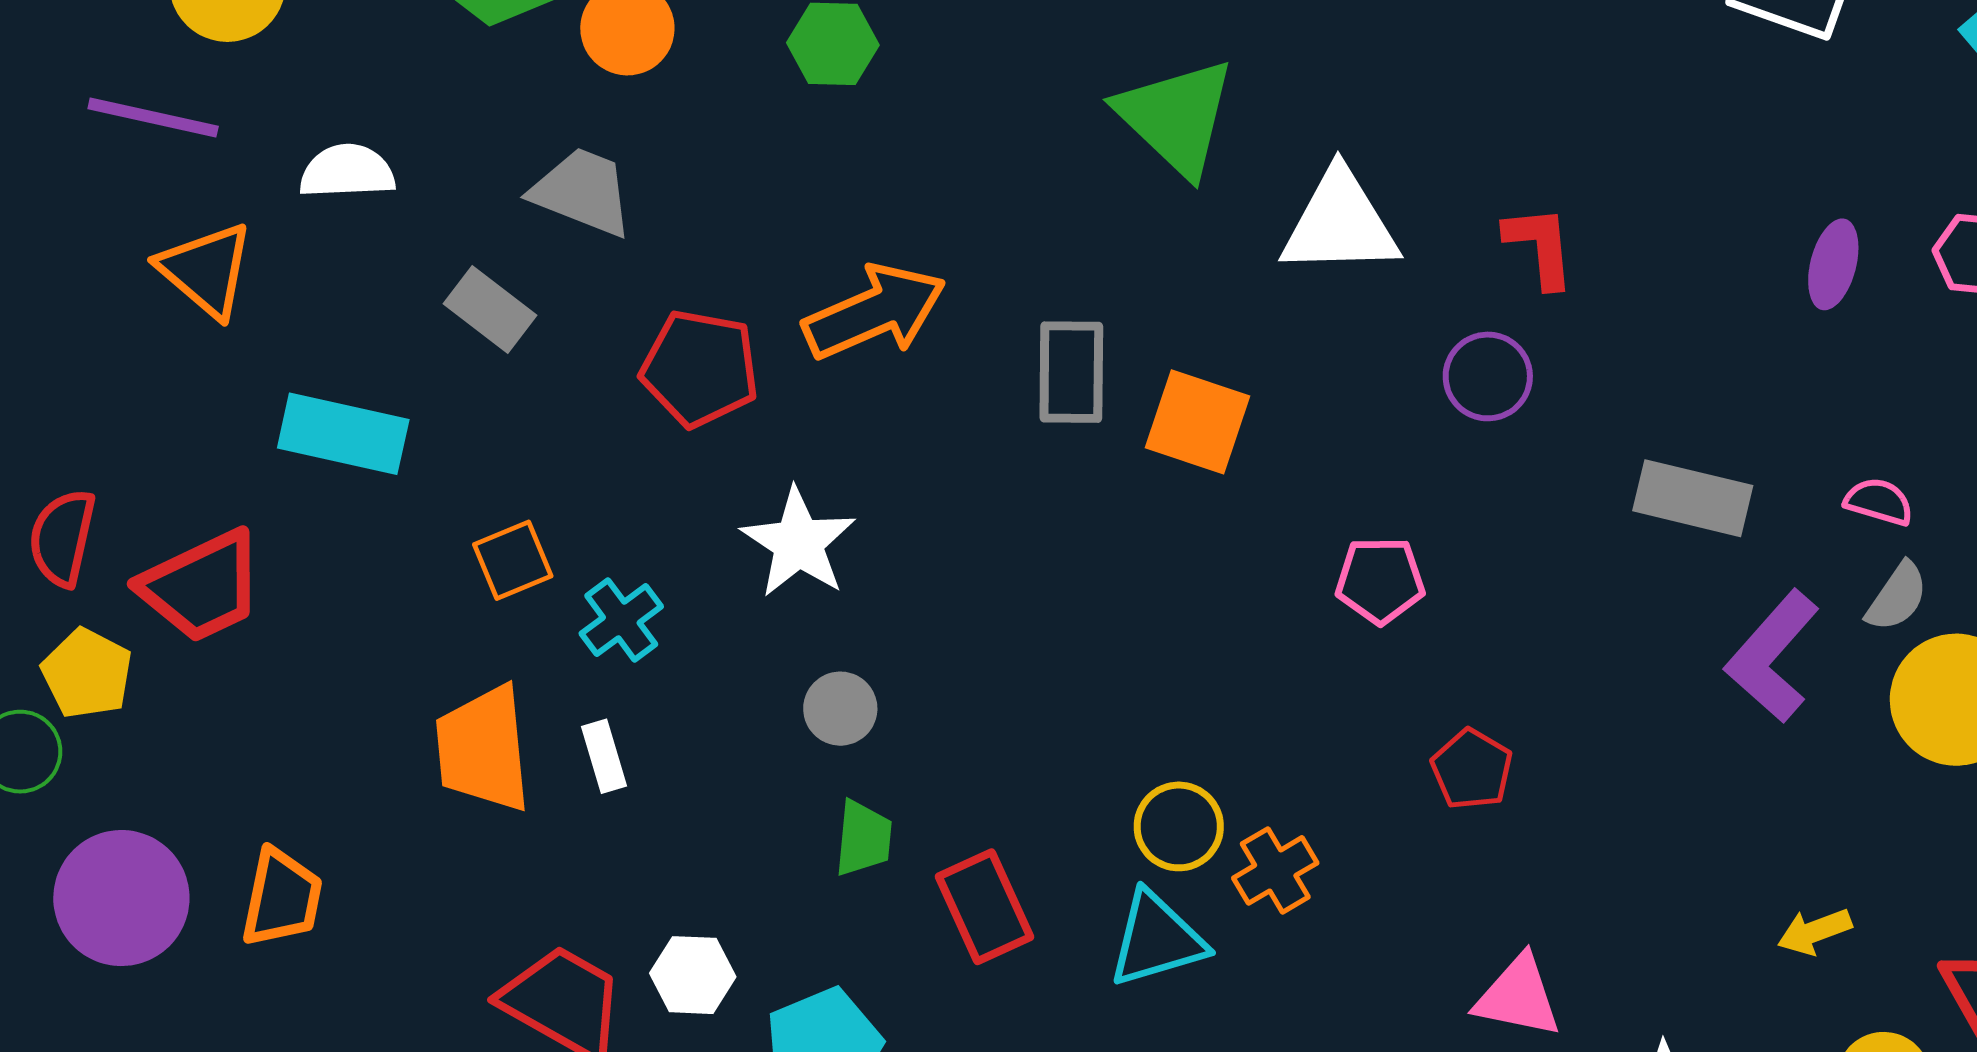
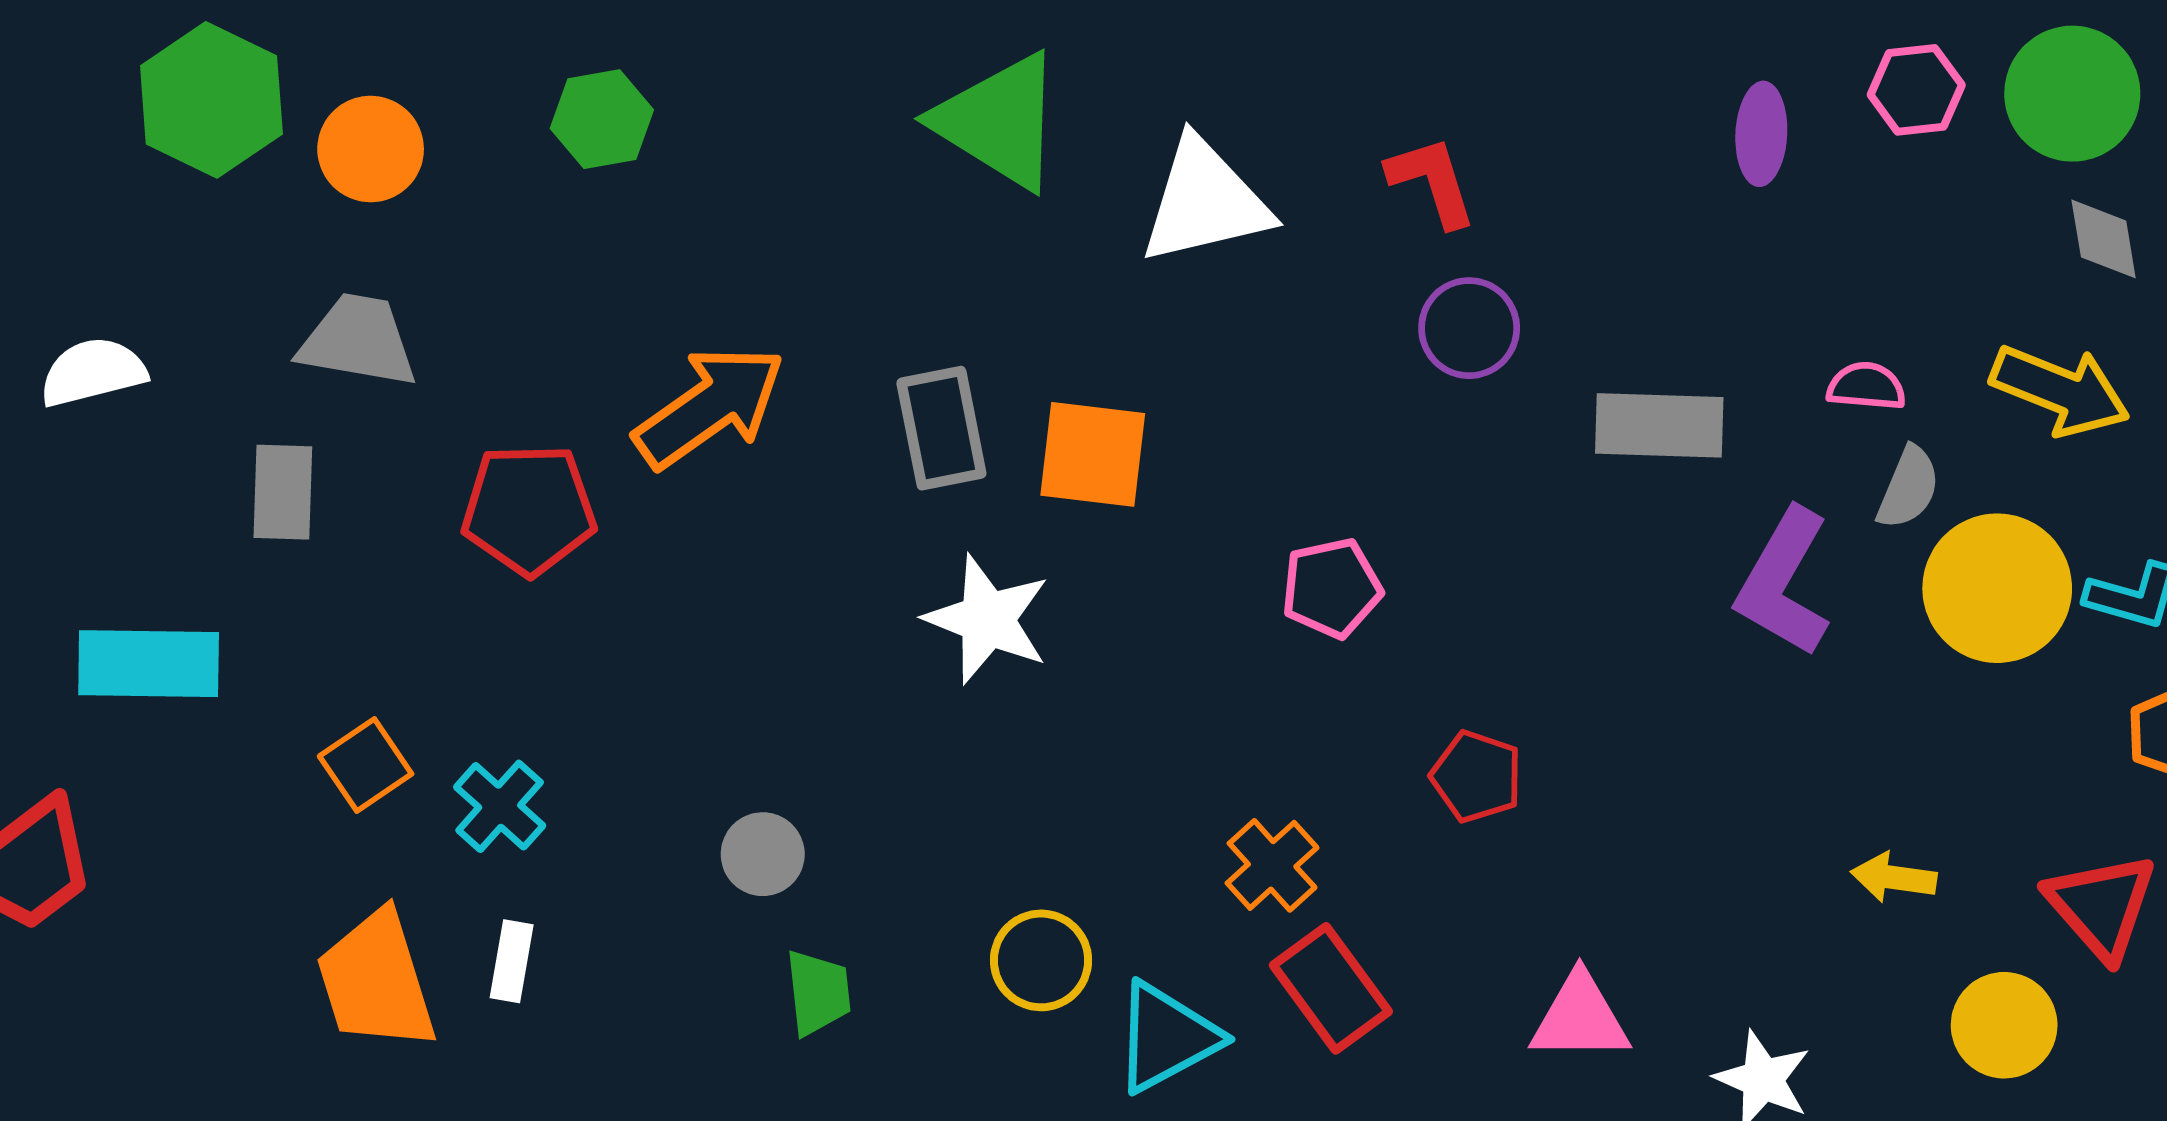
gray rectangle: (490, 309) -> (283, 492), turned 66
purple circle: (1488, 376) -> (1469, 328), moved
white star: (798, 543) -> (987, 619), moved
white rectangle: (604, 756) -> (512, 961), turned 38
yellow circle: (1179, 826) -> (1041, 960), moved
orange cross: (1275, 870) -> (1272, 865), moved
red rectangle: (984, 907) -> (1331, 988), moved
yellow arrow: (1815, 931) -> (1894, 878), turned 40

